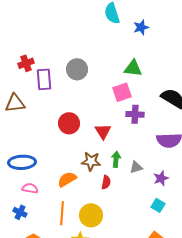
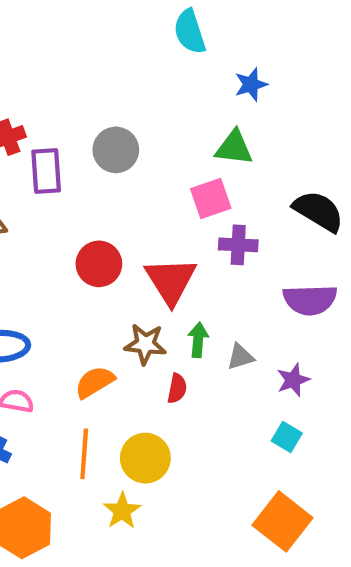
blue star: (141, 27) -> (251, 84), moved
red triangle: (103, 131) -> (171, 281), size x1.5

